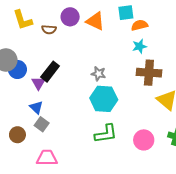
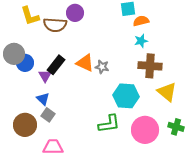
orange triangle: (95, 21) -> (85, 63), moved
brown semicircle: (49, 29) -> (55, 25), size x1.6
cyan hexagon: (104, 99) -> (126, 96), moved
brown circle: (17, 135) -> (25, 125), size x1.5
pink circle: (144, 140) -> (145, 130), size x1.4

